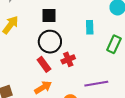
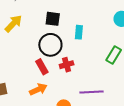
cyan rectangle: (90, 27) -> (79, 32), moved

